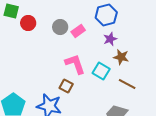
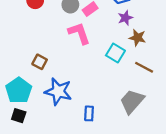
pink L-shape: (75, 64) -> (79, 33), moved
brown square: (66, 86) -> (40, 62), moved

